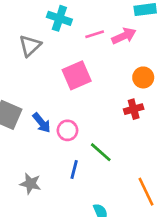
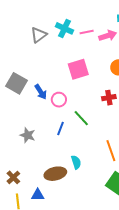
cyan cross: (59, 18) -> (65, 28), moved
pink square: (77, 75) -> (78, 69), moved
red cross: (134, 109) -> (109, 98), moved

